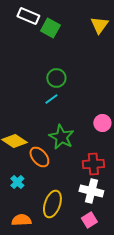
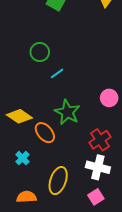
green circle: (56, 78) -> (40, 52), moved
red cross: (93, 164) -> (100, 140), turned -30

